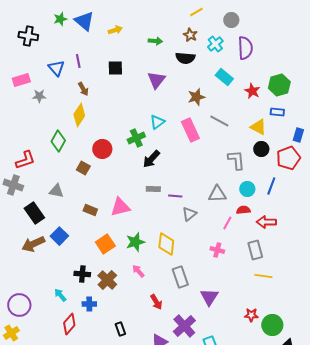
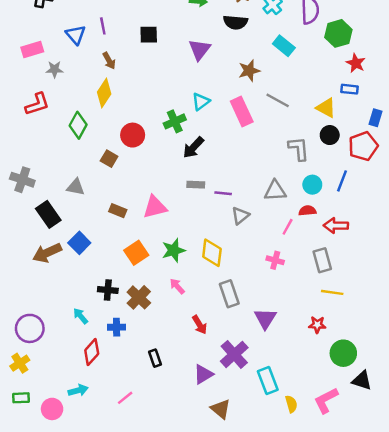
green hexagon: (279, 85) -> (338, 33), moved
red star: (252, 91) -> (356, 63), moved
red L-shape: (25, 160) -> (37, 104), moved
red star: (251, 315) -> (317, 325), moved

